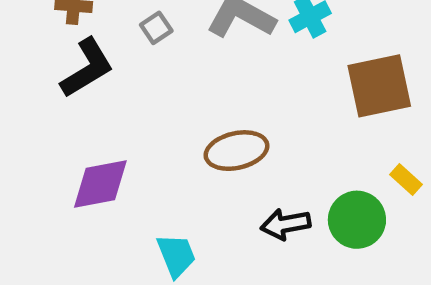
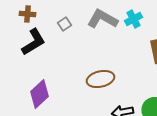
purple diamond: (100, 184) -> (40, 94), turned -32

